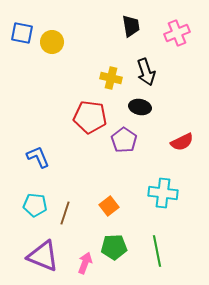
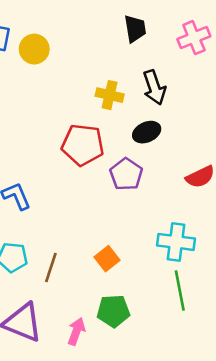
black ellipse: (140, 107) -> (147, 132), turned -35
green line: (157, 251) -> (180, 291), moved

